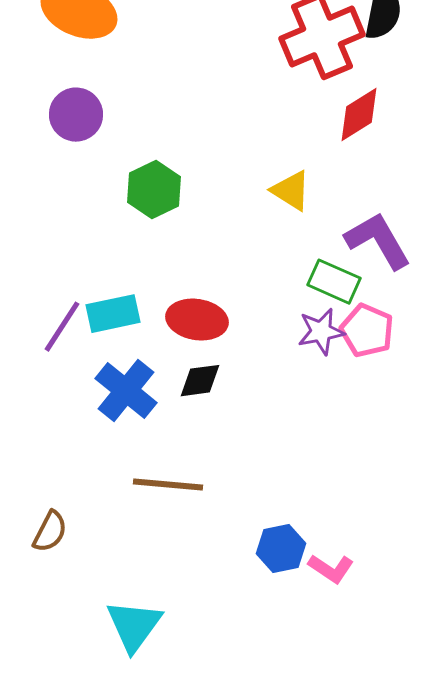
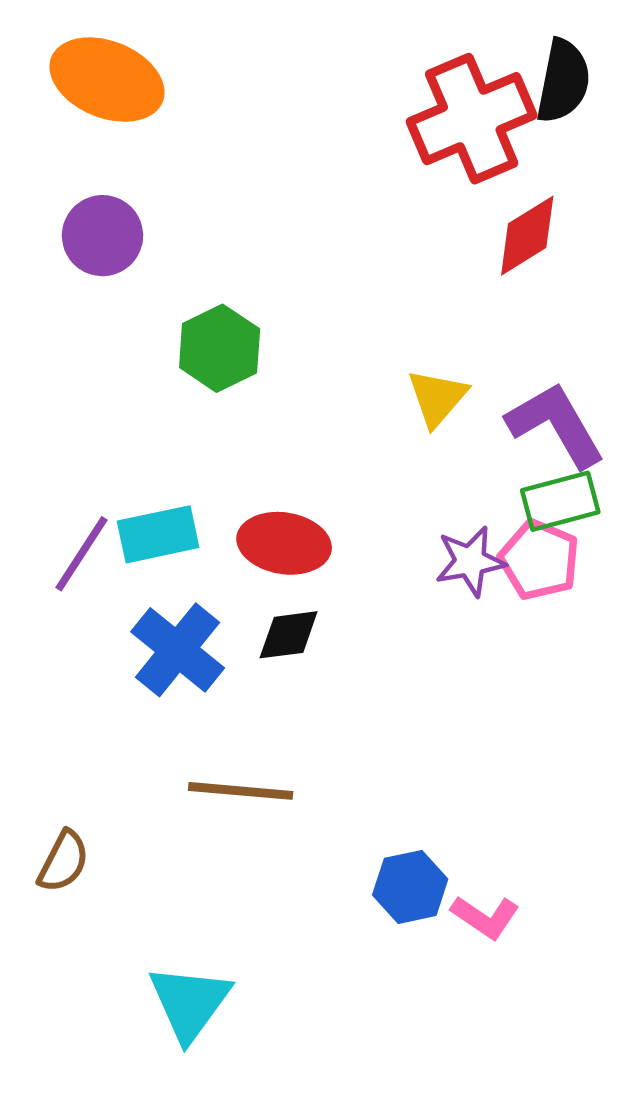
yellow triangle: (291, 191) -> (437, 398), moved, turned 39
green rectangle: (334, 282) -> (560, 501), moved, turned -39

